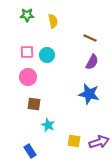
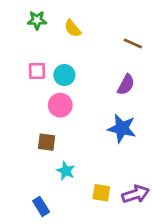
yellow semicircle: (53, 21) -> (73, 28), turned 152
brown line: (90, 38) -> (133, 44), moved
pink circle: (28, 77) -> (60, 105), moved

